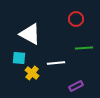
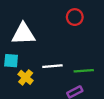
white triangle: (30, 34) -> (23, 34), turned -30
green line: (84, 48) -> (84, 71), moved

